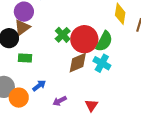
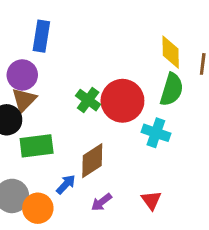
green semicircle: (104, 41) -> (172, 90), moved
green rectangle: (25, 58) -> (37, 146), size x1.5
brown diamond: (78, 63) -> (92, 161), moved

